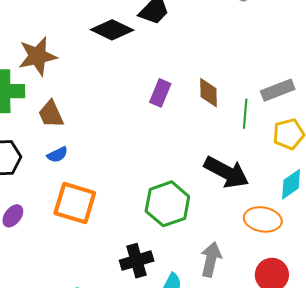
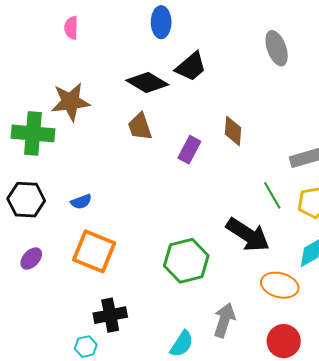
brown diamond: (209, 93) -> (233, 131), moved
brown trapezoid: (51, 114) -> (140, 127), moved
green line: (245, 114) -> (272, 195), moved, turned -40
black cross: (137, 261) -> (110, 315), moved

